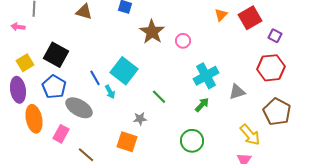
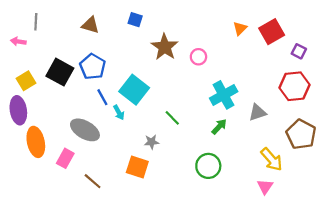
blue pentagon: (54, 87) -> (93, 67), moved

